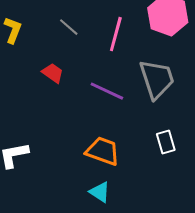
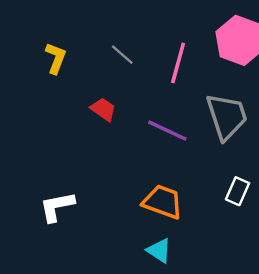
white rectangle: (166, 142) -> (237, 191), turned 40

